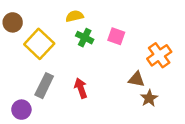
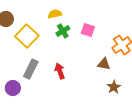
green cross: (85, 38) -> (63, 31), turned 32
brown star: (149, 98) -> (114, 87), moved

